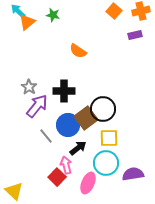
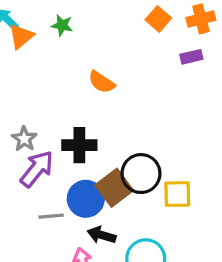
gray line: (46, 136) -> (51, 216), turned -56
yellow square: (109, 138) -> (177, 194), moved
black arrow: (78, 148) -> (102, 235), turned -126

